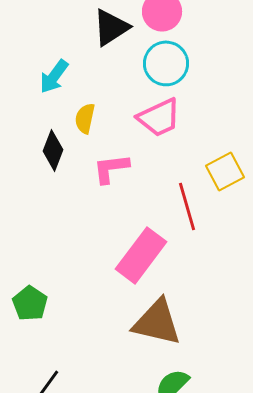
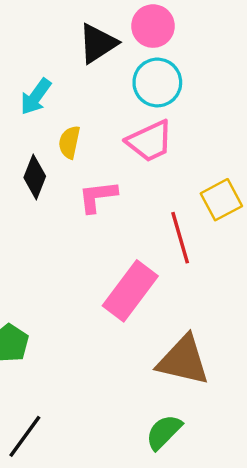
brown triangle: (157, 322) -> (183, 360), moved

